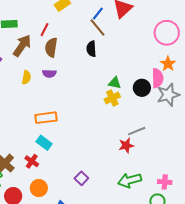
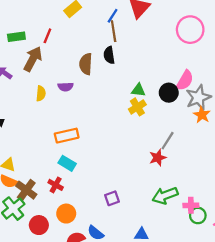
brown line: (97, 28) -> (114, 31), turned 36
red line: (44, 30) -> (47, 36), moved
brown semicircle: (51, 47) -> (86, 64), moved
orange star: (168, 64) -> (202, 115), moved
pink semicircle: (158, 78) -> (185, 80), turned 36
gray line: (137, 131) -> (168, 141), turned -30
purple square: (81, 178) -> (112, 198), turned 32
pink cross: (165, 182) -> (191, 205), moved

